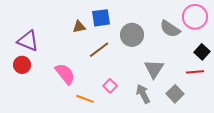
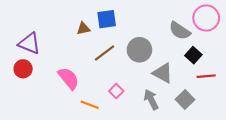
gray circle: (132, 35) -> (139, 50), moved
black square: (202, 52) -> (193, 55), moved
gray triangle: (154, 69) -> (163, 73), turned -35

